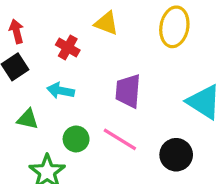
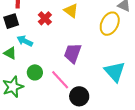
cyan arrow: (61, 91) -> (25, 41), moved
black circle: (176, 155) -> (79, 96), moved

